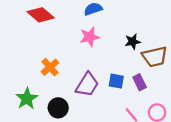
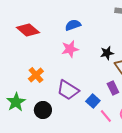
blue square: (116, 81) -> (93, 101), moved, turned 32
purple trapezoid: (87, 85) -> (68, 90), turned 90

